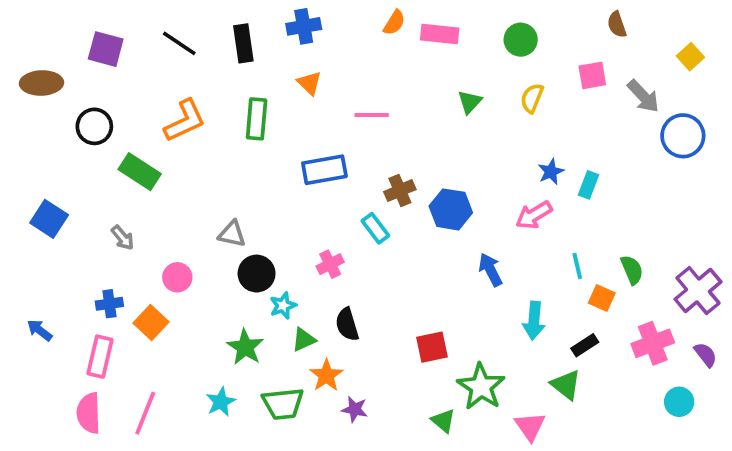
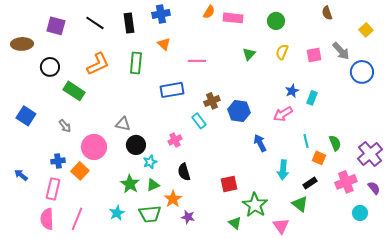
pink square: (592, 75) -> (314, 55), moved
pink circle: (177, 277) -> (94, 147), size x1.6
green triangle: (304, 340) -> (153, 185), moved

